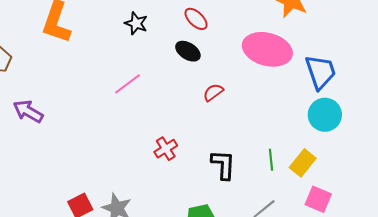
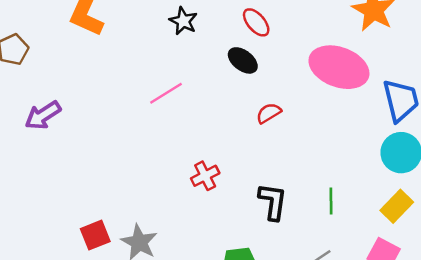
purple arrow: (28, 111) -> (43, 115), turned -68
yellow rectangle: (303, 163) -> (397, 206), moved

